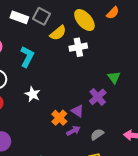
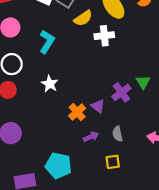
green triangle: (114, 77) -> (143, 82), moved
purple arrow: (73, 131) -> (91, 137), moved
gray semicircle: (97, 134) -> (118, 134), turned -72

